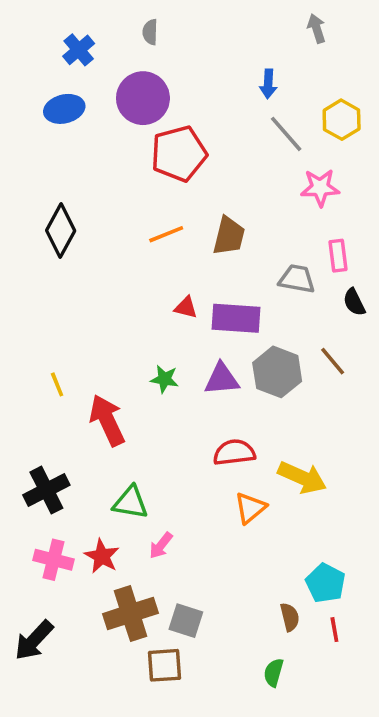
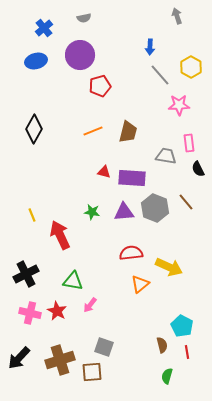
gray semicircle: (150, 32) -> (84, 18), turned -104
red pentagon: (179, 154) -> (100, 86), size x0.7
brown cross: (130, 613) -> (60, 360), moved
green semicircle: (274, 673) -> (167, 376), moved

